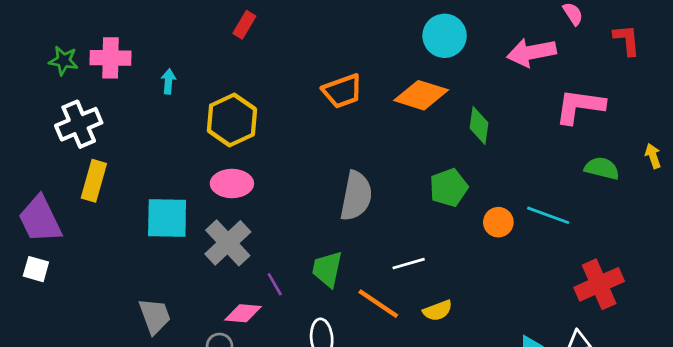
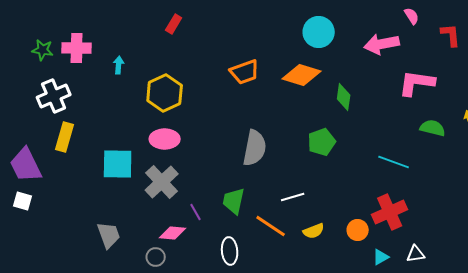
orange circle: (498, 222) -> (358, 230), moved
red cross: (599, 284) -> (390, 212), moved

